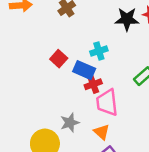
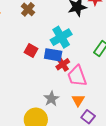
cyan cross: (99, 51) -> (61, 37), size x1.5
orange triangle: (102, 132) -> (78, 100), turned 32

